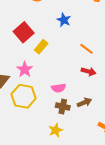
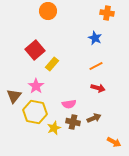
blue star: (64, 20) -> (95, 38), moved
orange line: (86, 49) -> (96, 66), turned -64
yellow star: (56, 130) -> (54, 128), moved

